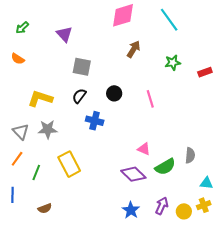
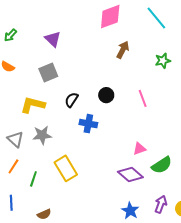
gray square: (82, 67) -> (48, 73), moved, turned -30
pink triangle: (144, 149) -> (139, 149), turned -40

